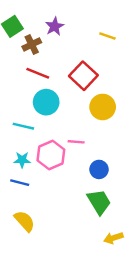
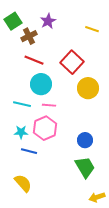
pink line: (76, 142) -> (49, 105), moved
blue line: (20, 183) -> (29, 151), moved

